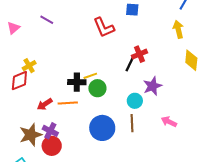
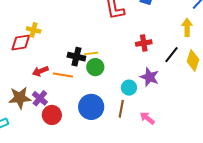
black line: (130, 63) -> (171, 55), moved
yellow cross: (29, 66) -> (34, 30), turned 32
purple star: (153, 86) -> (149, 77), turned 30
pink arrow: (169, 122) -> (147, 118), moved
red circle: (52, 146) -> (52, 115), moved

